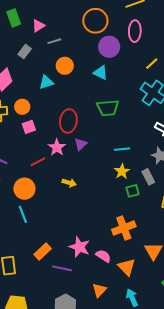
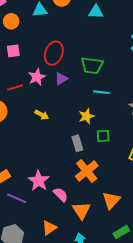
cyan triangle: (100, 73) -> (96, 12), turned -35
orange circle: (22, 107) -> (11, 21), moved
green trapezoid: (108, 108) -> (92, 66), moved
yellow star: (122, 171) -> (86, 116), moved
gray rectangle: (148, 177) -> (77, 143), moved
orange cross: (124, 228) -> (87, 171), turned -30

